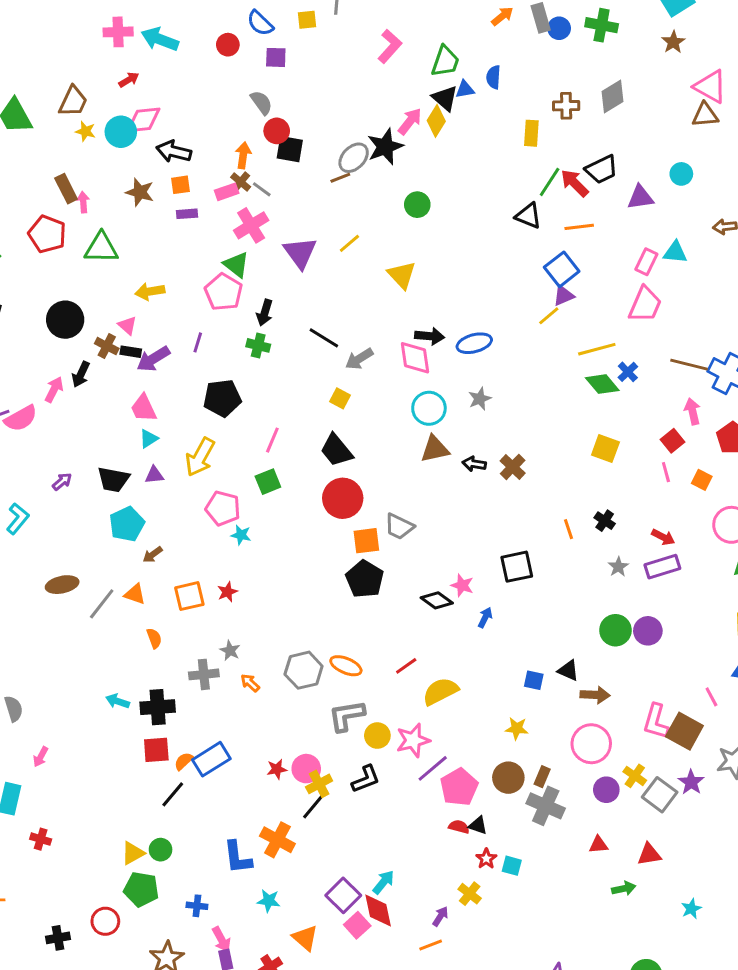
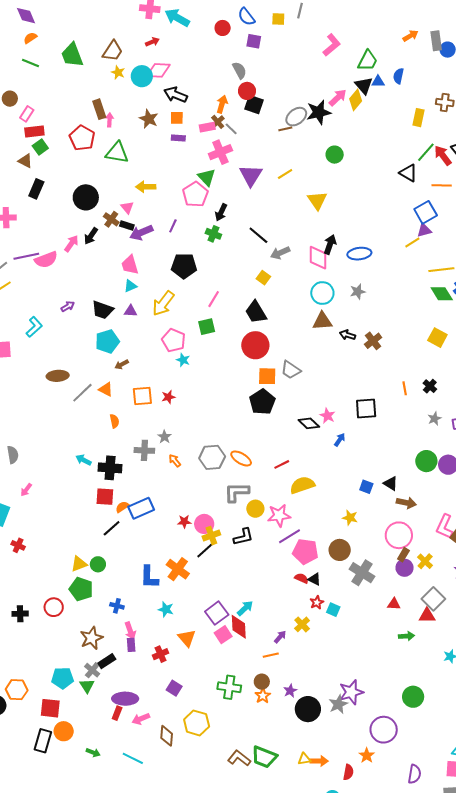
black arrow: (430, 336) -> (330, 244), turned -84
brown rectangle: (542, 777) -> (403, 555), moved
pink pentagon: (459, 787) -> (305, 551), turned 30
gray square: (660, 795) -> (433, 599), moved

